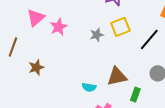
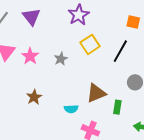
gray star: (97, 35) -> (61, 59), moved
brown star: (36, 67) -> (34, 97), moved

